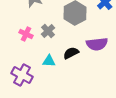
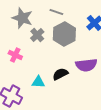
gray cross: (48, 31) -> (37, 35), moved

